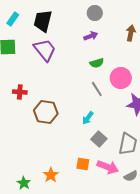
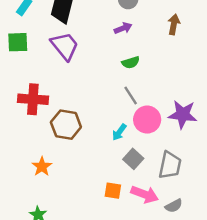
pink circle: (121, 78) -> (147, 120), moved
red cross: (20, 92) -> (33, 99), size x1.6
orange star: (51, 175) -> (42, 166), moved

